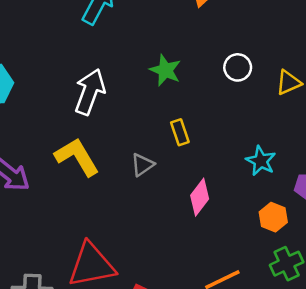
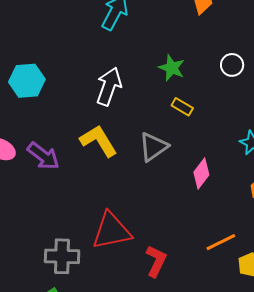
yellow rectangle: (180, 132) -> (182, 107), moved, turned -40
gray triangle: (142, 165) -> (153, 147), size x1.5

